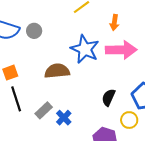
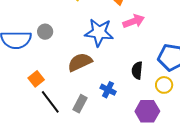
pink arrow: (121, 50) -> (134, 21), size x0.7
blue cross: (64, 118) -> (108, 90), moved

